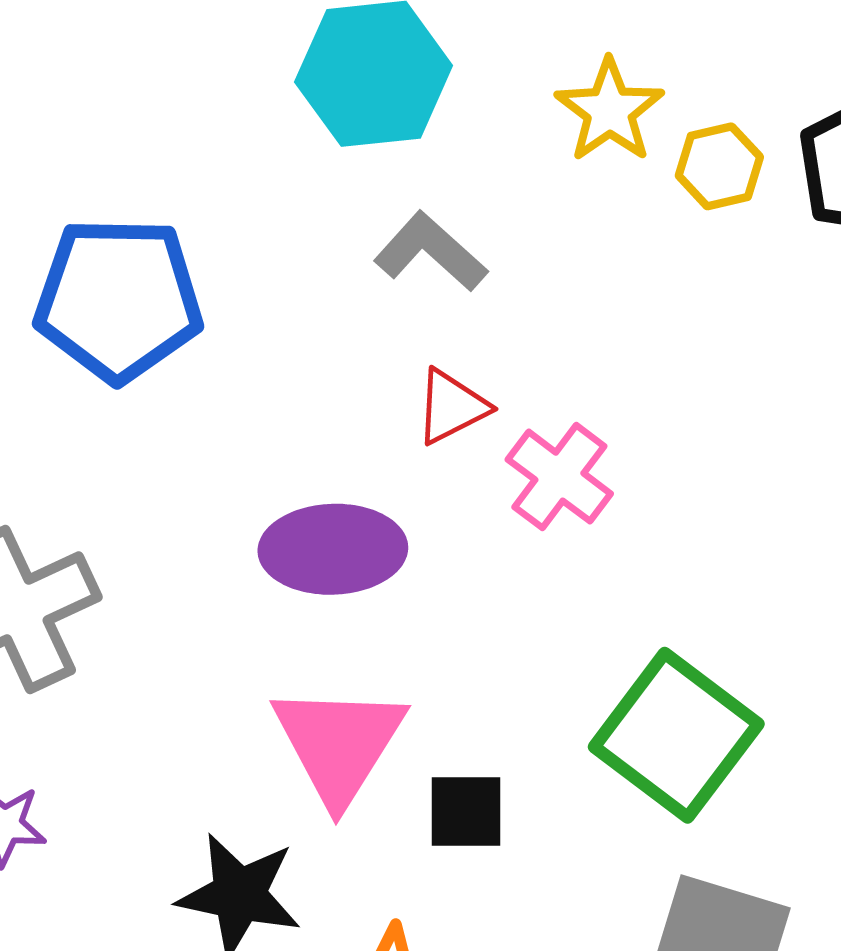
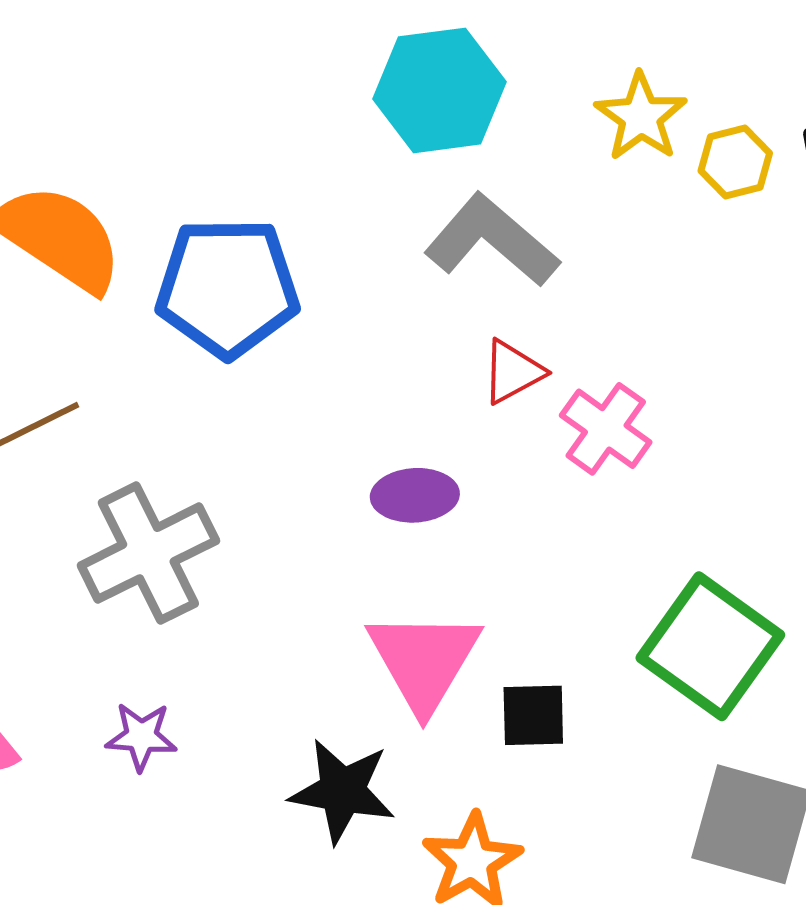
gray L-shape: (431, 252) -> (492, 240), size x1.4
purple ellipse: (333, 549) -> (415, 495), size x0.7

